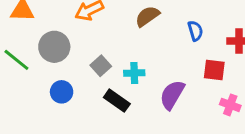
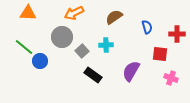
gray circle: (54, 47) -> (62, 37), moved
cyan cross: (134, 73) -> (106, 45), moved
blue circle: (62, 92) -> (40, 61), moved

